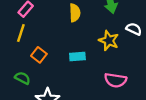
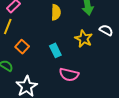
cyan rectangle: (77, 56) -> (55, 50), turned 64
pink semicircle: (115, 80) -> (69, 75), moved

